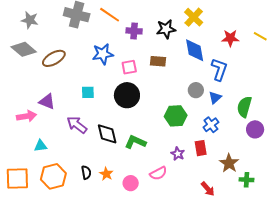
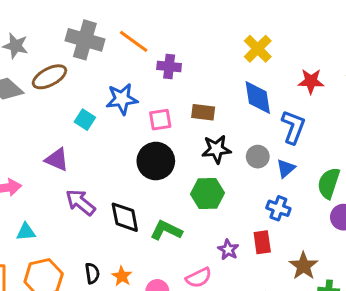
black star: (166, 29) -> (216, 149), moved
brown ellipse: (54, 58) -> (49, 77), moved
cyan square: (88, 92) -> (85, 120), moved, turned 32
purple triangle: (47, 102) -> (57, 160), moved
green hexagon: (176, 116) -> (208, 194), moved
blue cross: (211, 125) -> (278, 208), turned -35

